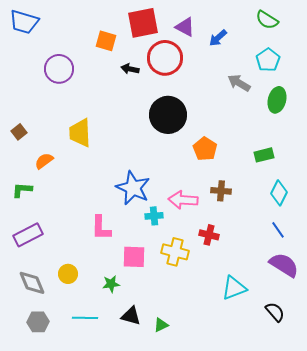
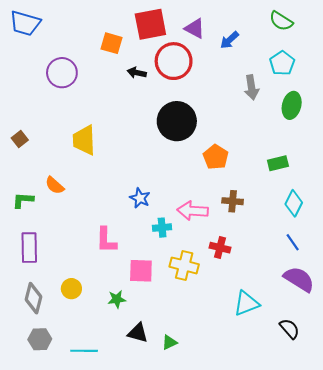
gray arrow: (239, 83) -> (252, 87), turned -130
orange semicircle: (44, 161) -> (55, 185), moved, turned -102
blue star: (133, 188) -> (140, 198), size x0.6
purple rectangle: (28, 235) -> (29, 248), turned -64
gray diamond: (32, 283) -> (33, 298), turned 36
cyan line: (85, 318) -> (84, 351), moved

